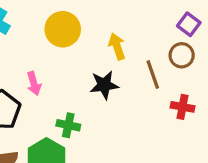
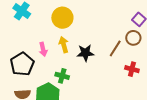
yellow arrow: (117, 46) -> (64, 45), moved
brown line: (153, 75) -> (115, 48), turned 48

